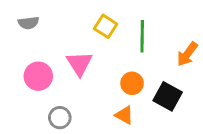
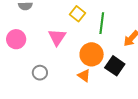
pink circle: (38, 76) -> (16, 39), moved
orange circle: (132, 83) -> (92, 54), size x1.5

